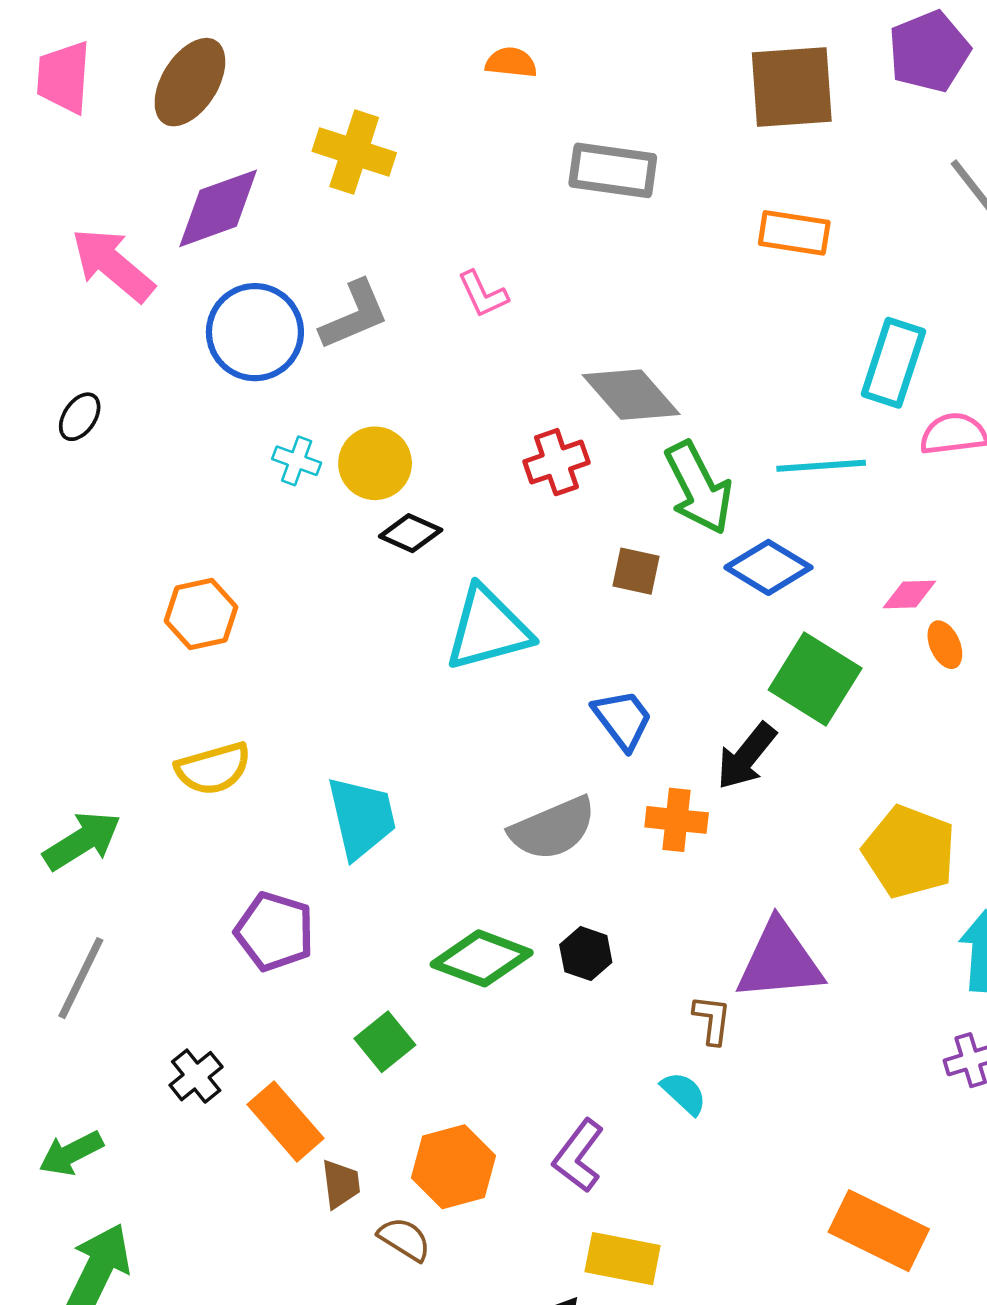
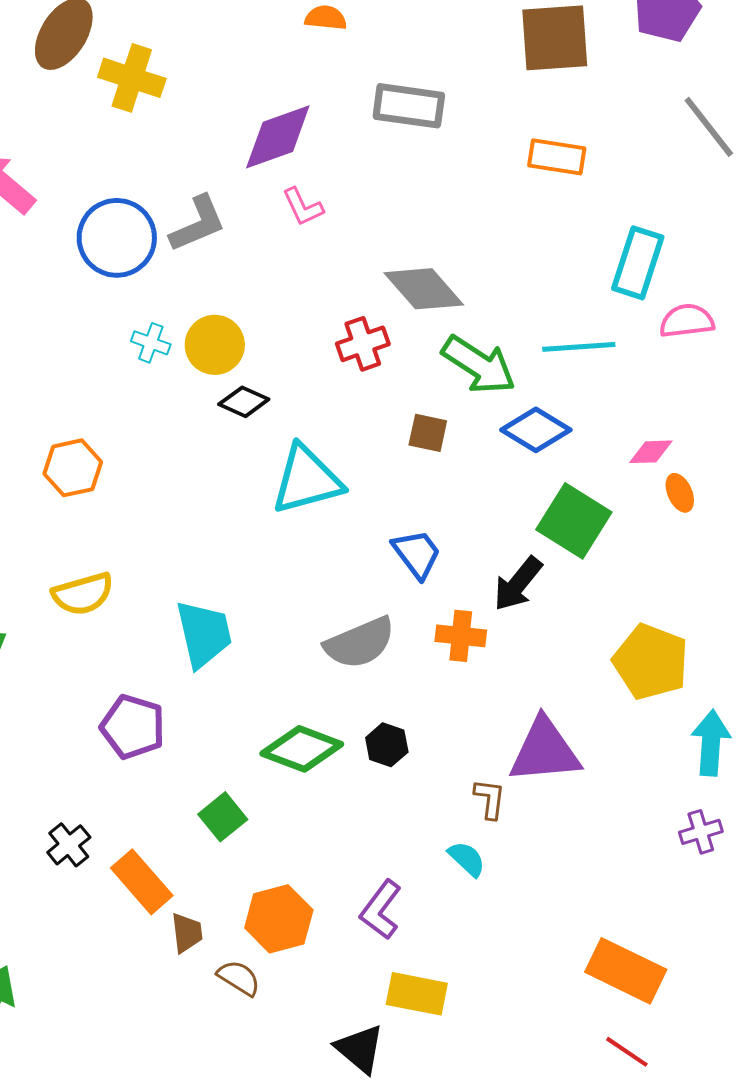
yellow cross: (354, 152) -> (132, 78), moved
purple diamond: (218, 208) -> (278, 137), moved
green arrow: (699, 488) -> (479, 365), turned -30

